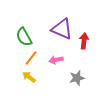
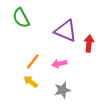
green semicircle: (24, 37) -> (21, 18), moved
gray star: (77, 78) -> (62, 90), moved

